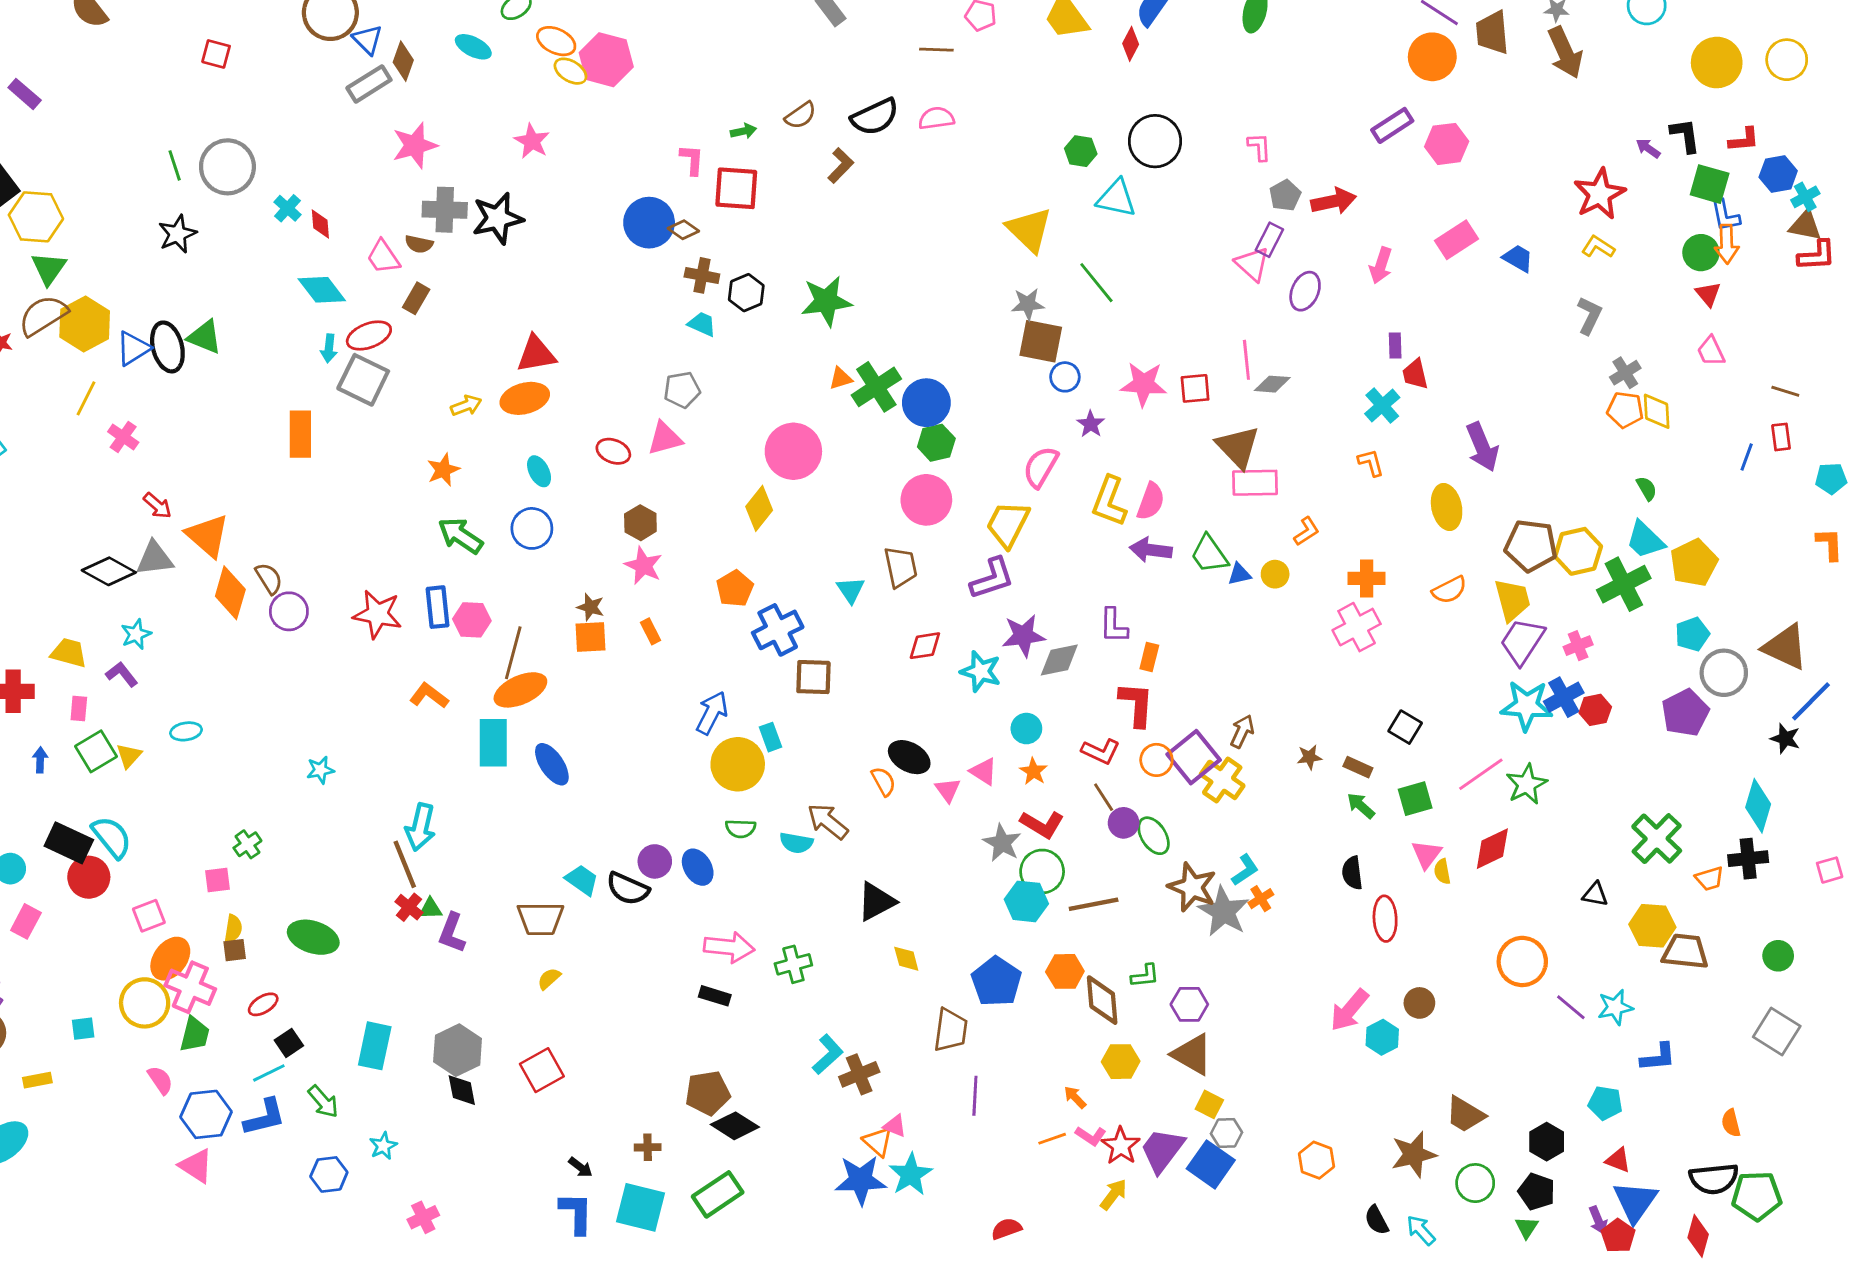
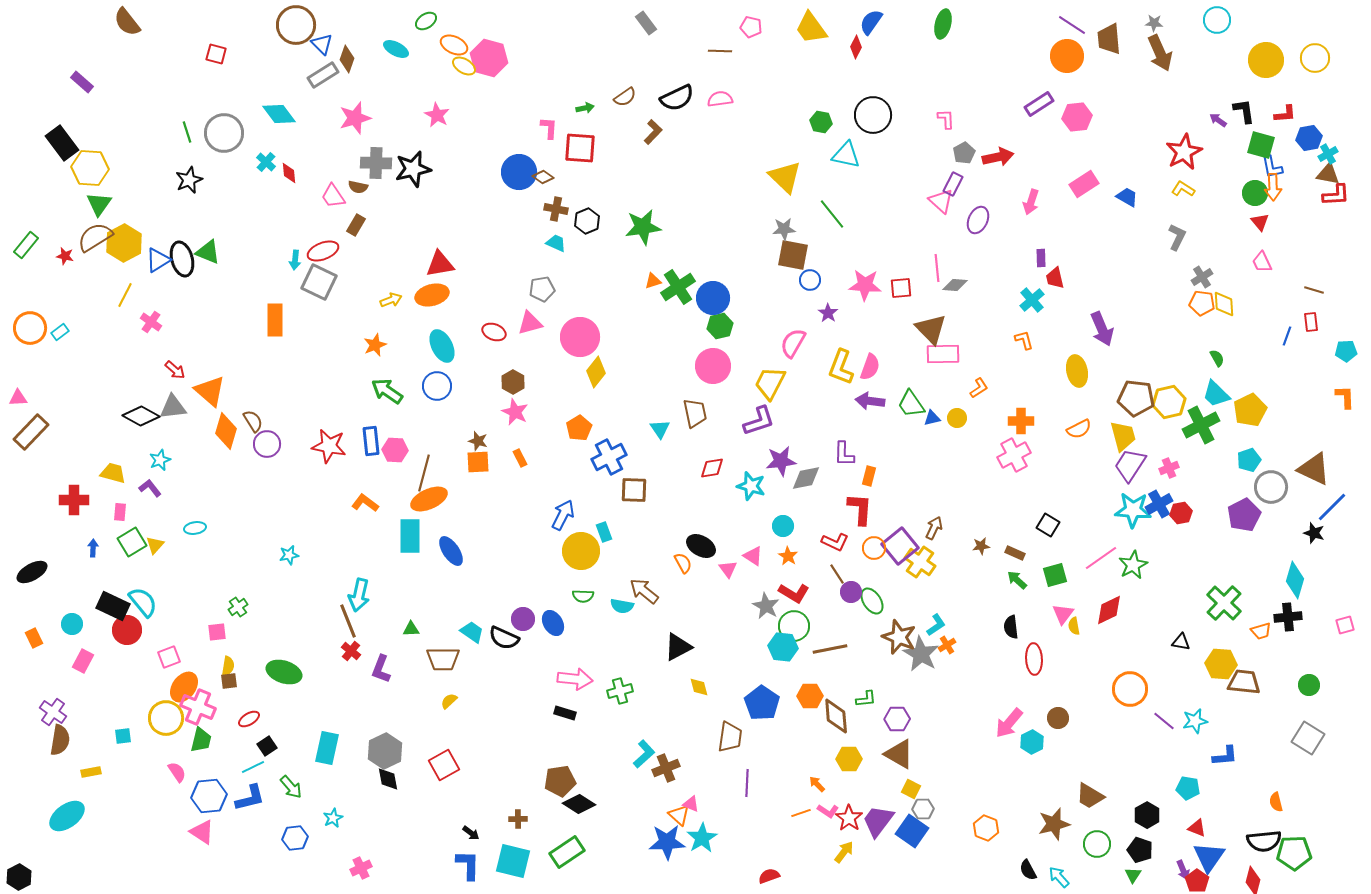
cyan diamond: (322, 290) -> (279, 114), moved
pink circle: (793, 451) -> (580, 337), moved
cyan ellipse: (539, 471) -> (442, 346), size x1.5
green triangle: (430, 909) -> (411, 629), moved

